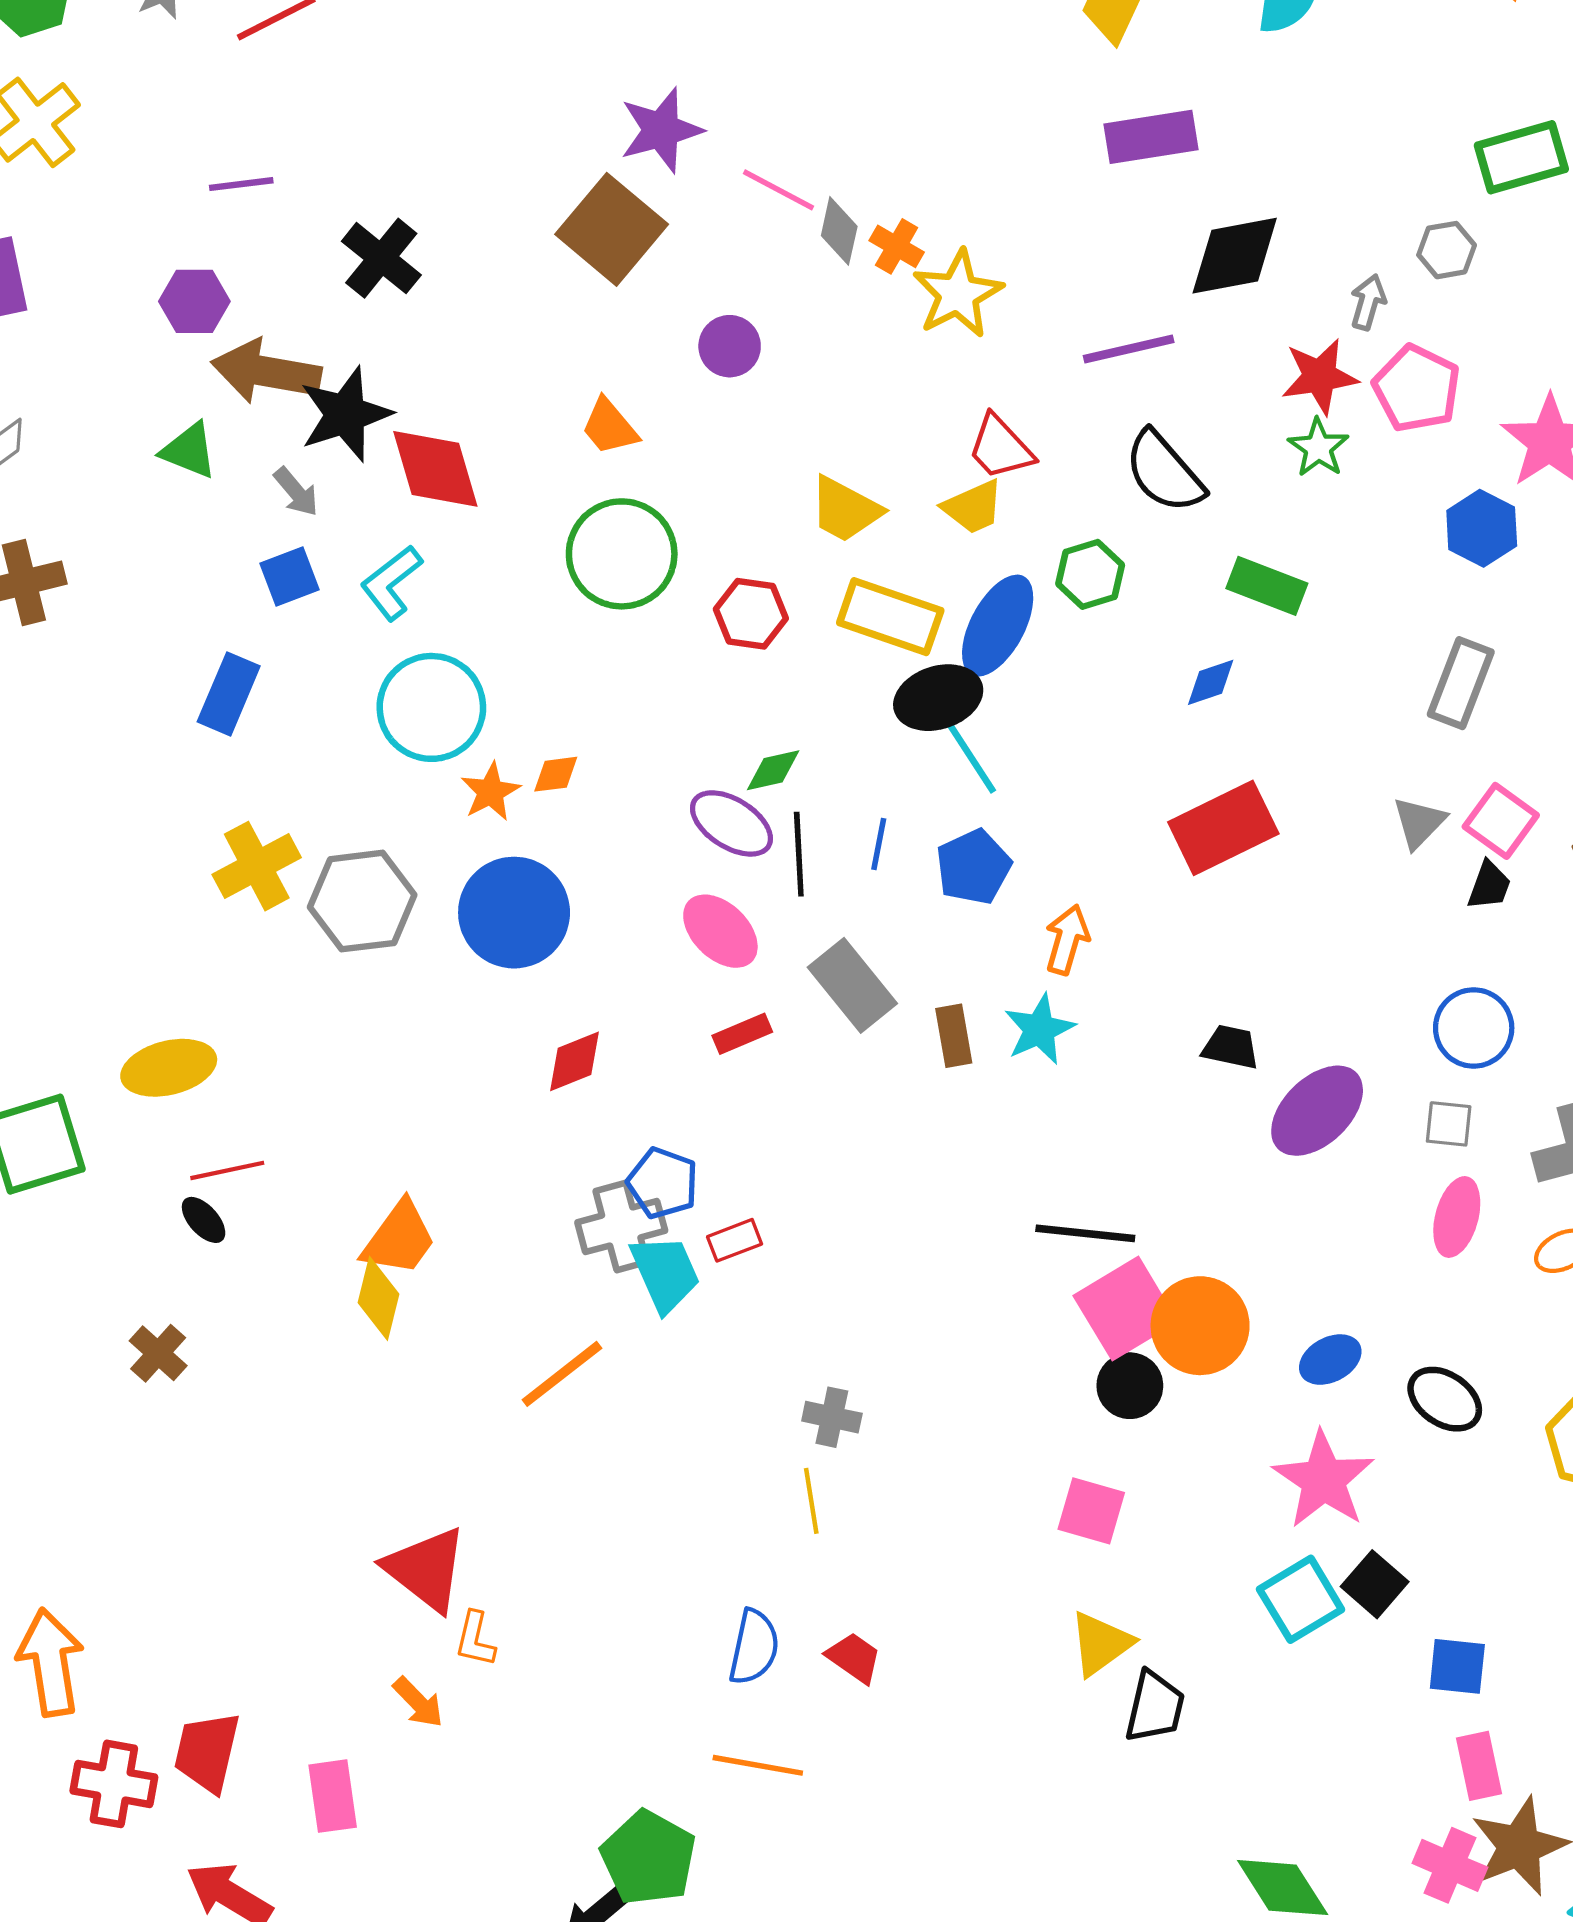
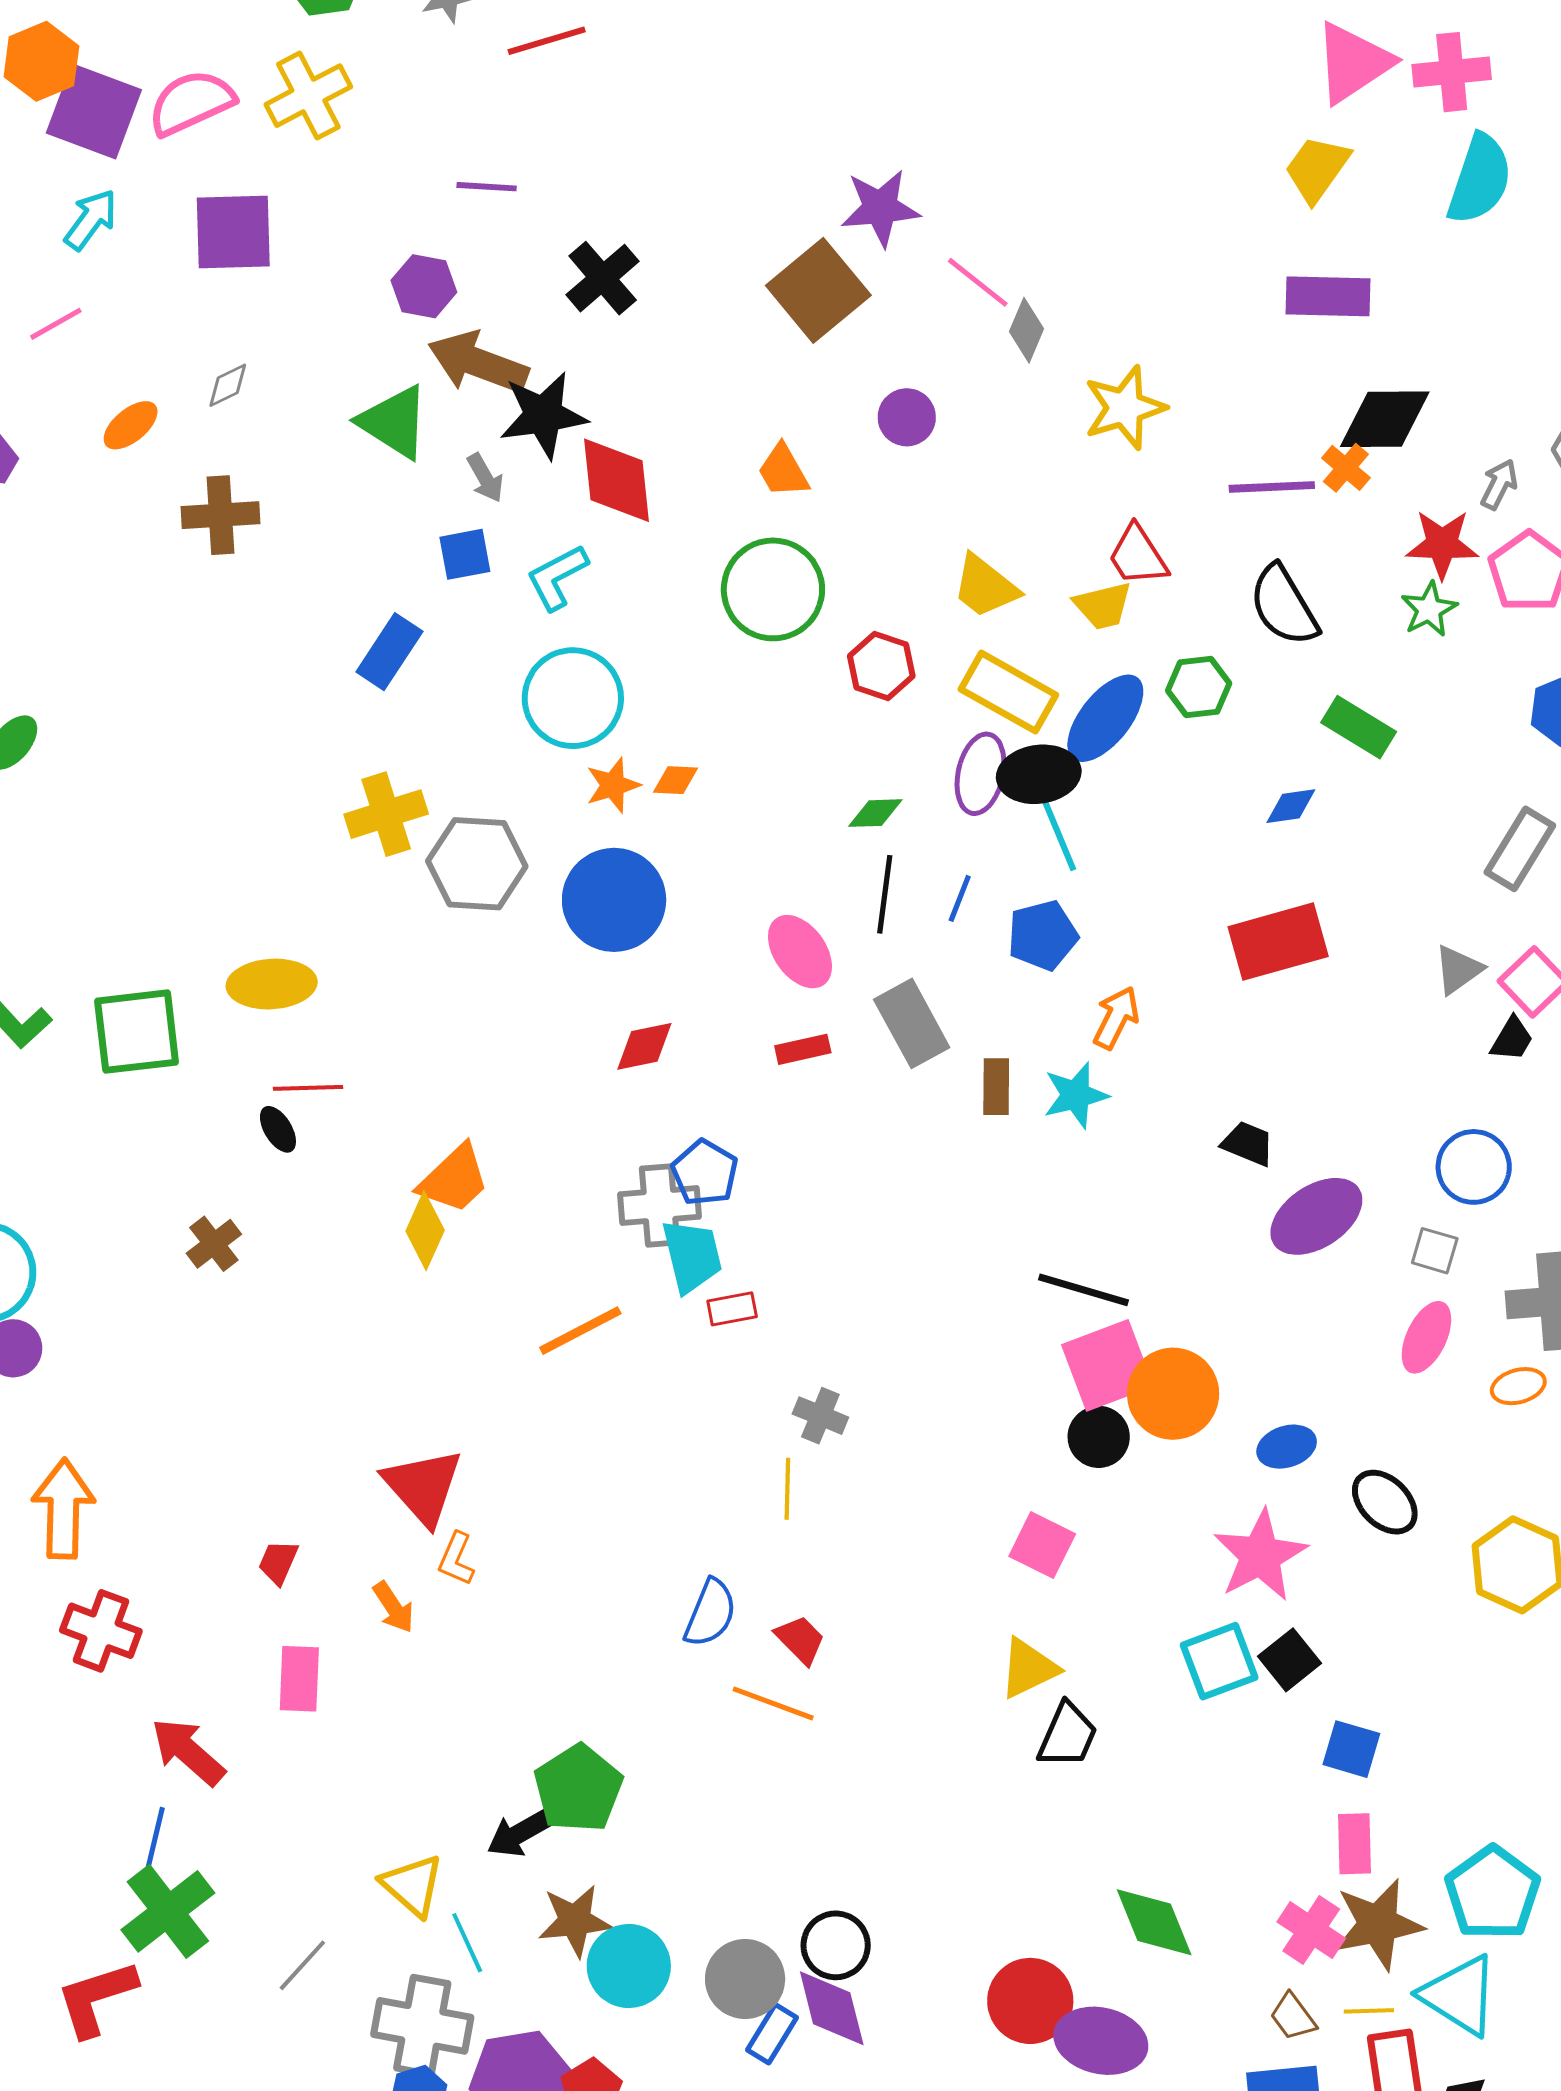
orange cross: (897, 246) -> (1346, 468), moved
green triangle: (189, 451) -> (394, 422), size x1.4
purple ellipse: (731, 823) -> (981, 774), moved, turned 60
red rectangle: (735, 1240) -> (732, 1309), moved
red trapezoid: (207, 1752) -> (278, 1562), moved, size x0.6
orange line: (758, 1765) -> (773, 1703), moved

